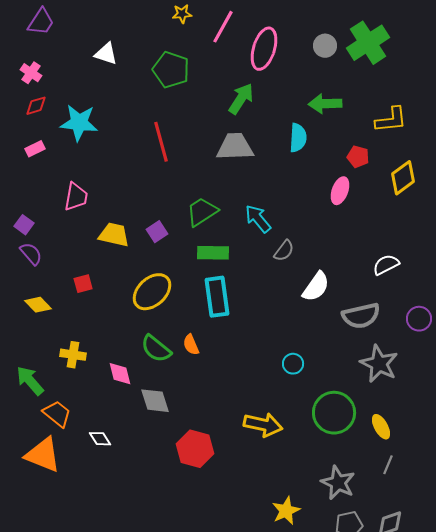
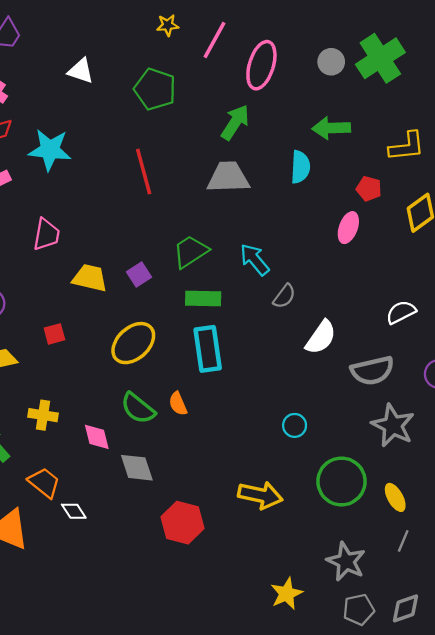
orange trapezoid: (57, 414) -> (44, 483), moved

